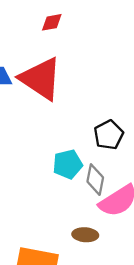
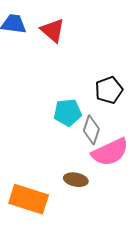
red triangle: (41, 79) -> (53, 30), size x0.6

